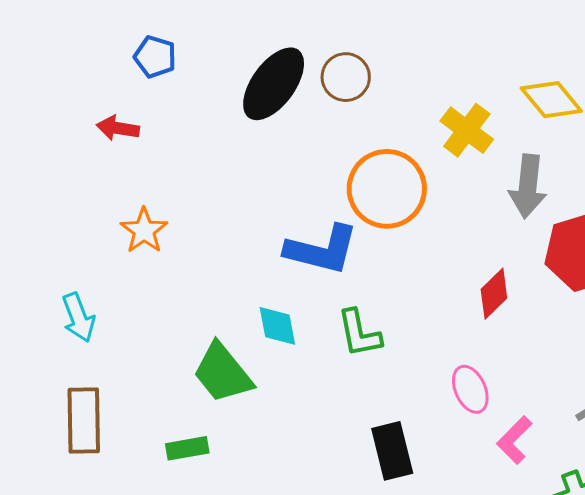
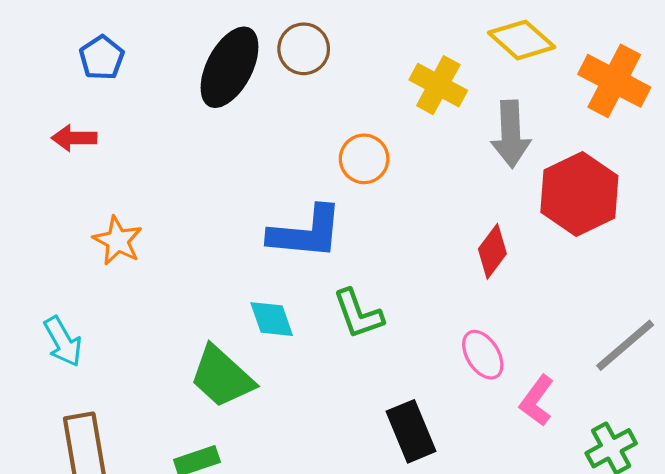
blue pentagon: (155, 57) -> (102, 58), turned 30
orange circle: (387, 189) -> (364, 159), size x0.6

